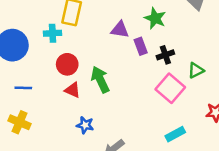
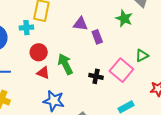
green star: (155, 18) -> (124, 18), moved
black cross: (165, 55) -> (96, 76), moved, turned 32
blue star: (85, 125) -> (54, 101), size x1.5

